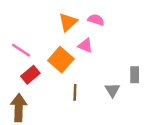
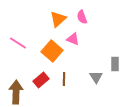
pink semicircle: (96, 20) -> (82, 17), turned -128
red rectangle: (30, 75) -> (41, 80), moved

